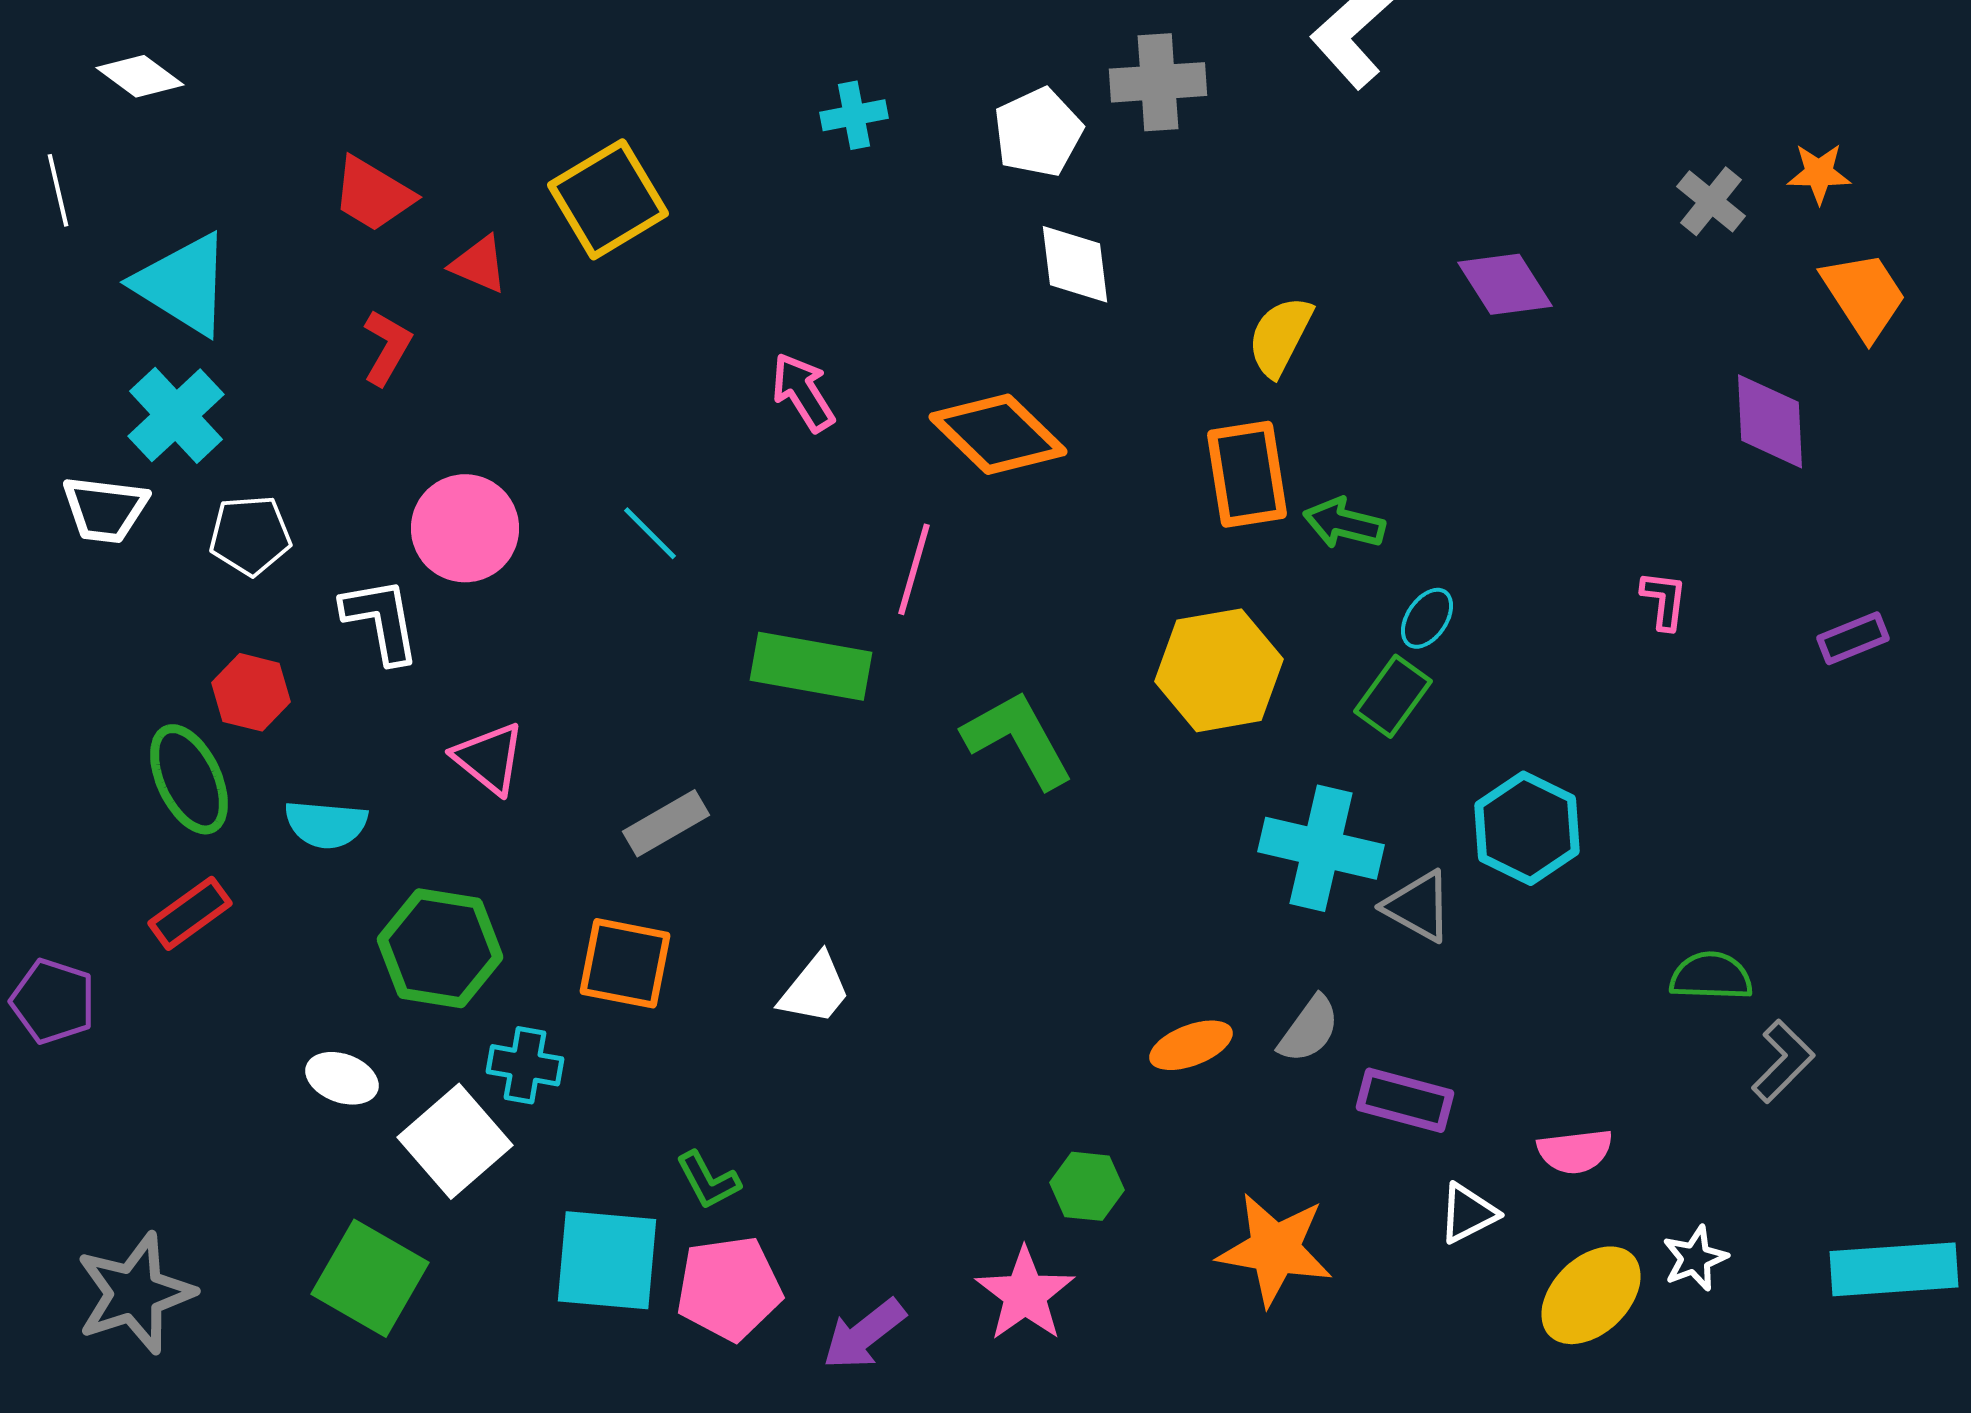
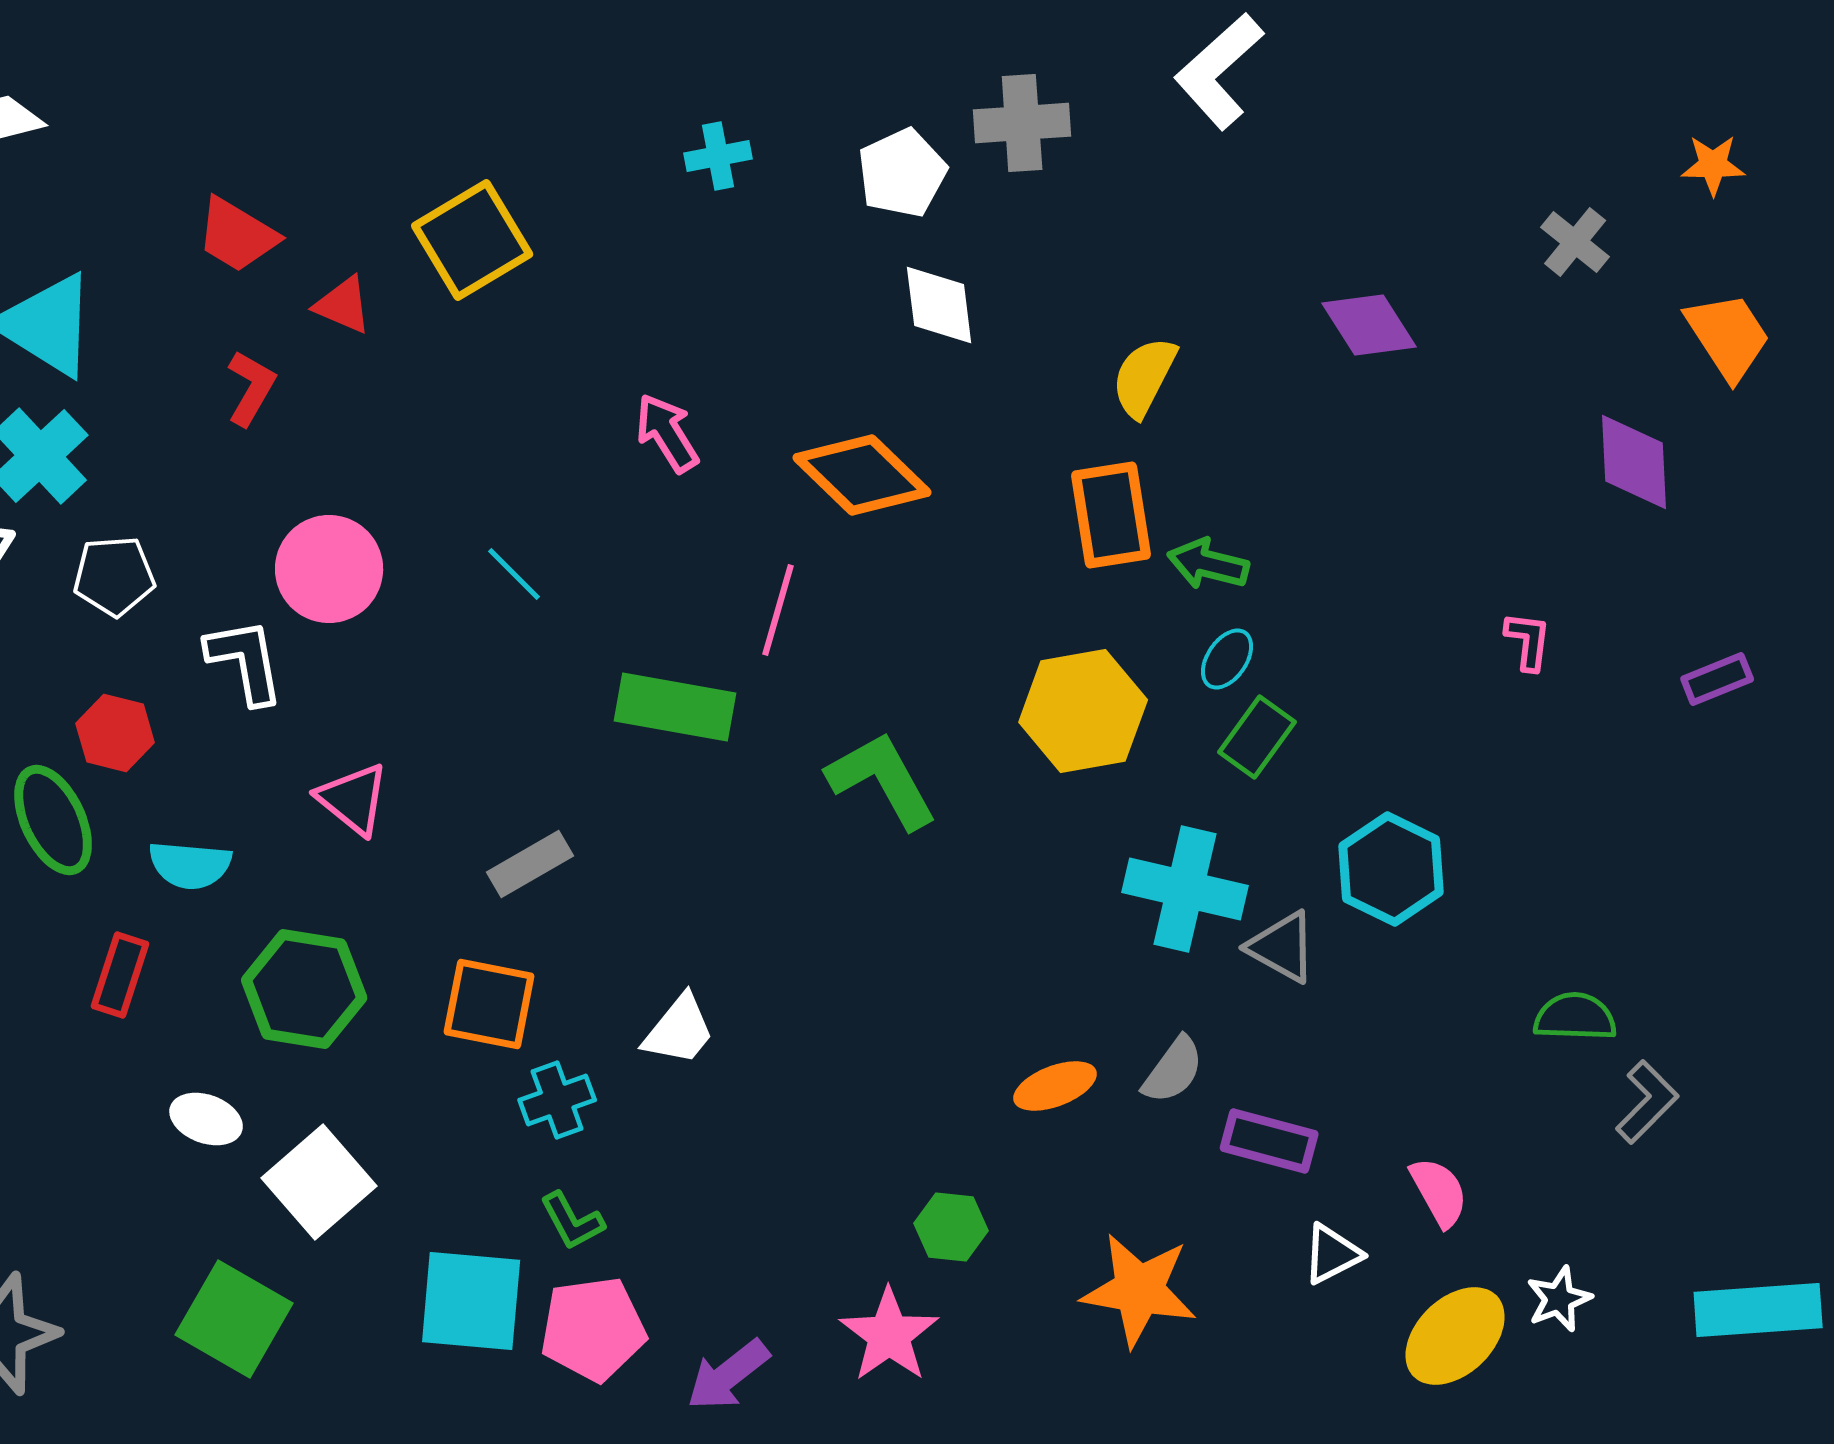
orange star: (1819, 173) -> (1713, 165), moved
cyan ellipse: (1427, 618) -> (1227, 659), moved
red rectangle: (190, 913) -> (120, 975), moved, turned -36
cyan cross: (525, 1065) -> (557, 1100), moved, turned -30
pink semicircle: (1575, 1151) -> (1439, 1192), turned -112

